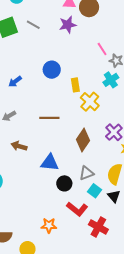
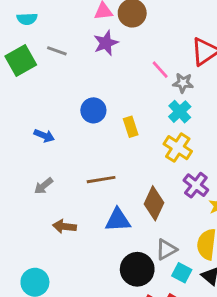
blue arrow: (15, 81) -> (44, 136), turned -112
yellow cross: (90, 102) -> (178, 148), moved
blue triangle: (50, 163) -> (118, 220), moved
black circle: (64, 183) -> (137, 269), size x1.5

